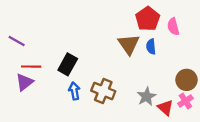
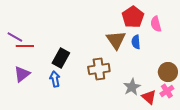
red line: (31, 67) -> (25, 46), moved
blue arrow: (74, 91) -> (55, 79), moved
brown cross: (103, 91) -> (99, 69), moved, turned -30

